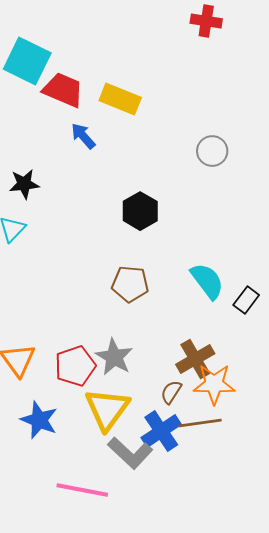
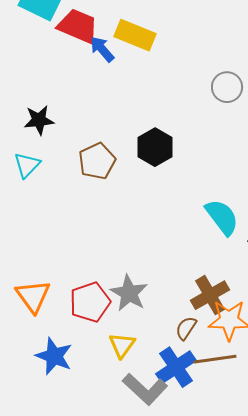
blue arrow: (83, 136) -> (102, 49), moved
brown pentagon: (130, 284) -> (97, 161), moved, turned -30
yellow triangle: (107, 409) -> (122, 345), size x0.6

